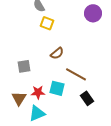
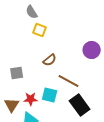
purple circle: (93, 13) -> (92, 50), moved
black rectangle: (87, 98) -> (80, 105), size x1.5

